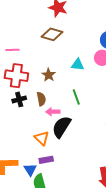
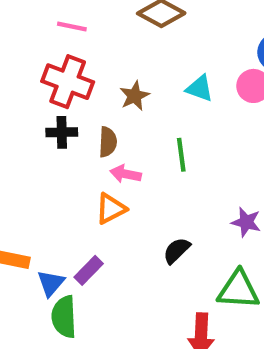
black semicircle: (62, 127) -> (177, 251), moved, size x0.6
orange triangle: (42, 138) -> (111, 209), moved, turned 35
purple rectangle: (46, 160) -> (89, 270), turned -48

